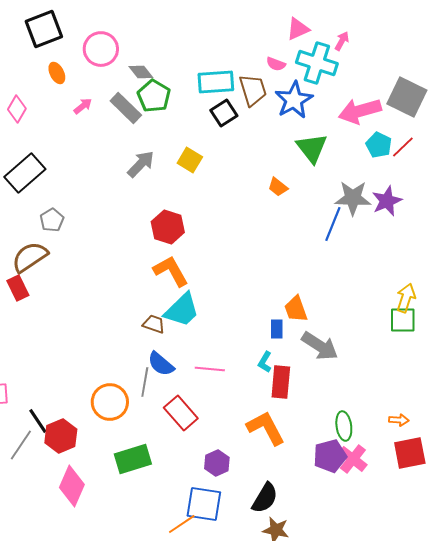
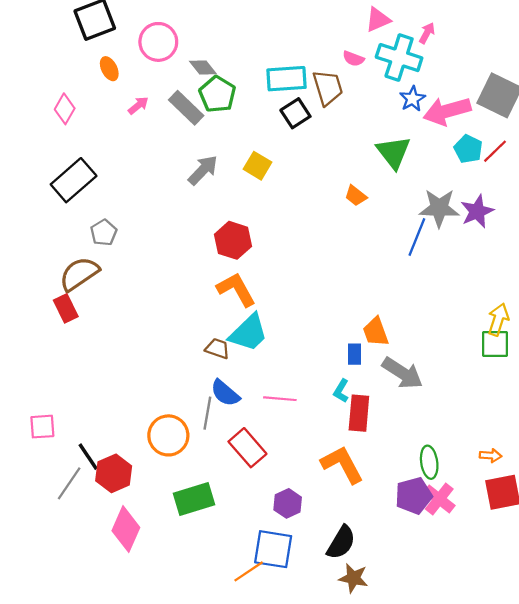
blue star: (294, 100) -> (412, 99), moved, size x0.6

